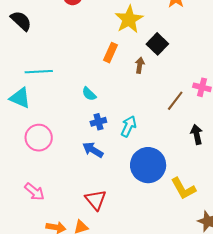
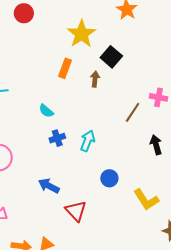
blue arrow: (93, 150) -> (49, 186), moved
blue circle: (148, 165) -> (109, 178), size x0.5
red triangle: (96, 200) -> (76, 211), moved

